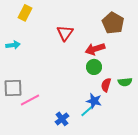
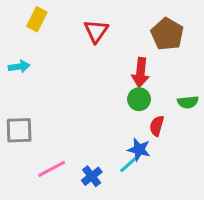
red triangle: (65, 33) -> (96, 31), moved
red arrow: (95, 49) -> (140, 73), turned -66
green semicircle: (125, 82) -> (188, 102), moved
pink line: (30, 100) -> (52, 169), moved

